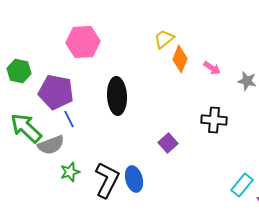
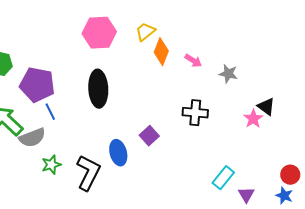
pink hexagon: (83, 42) -> (99, 33), moved
blue ellipse: (134, 179) -> (118, 153), moved

